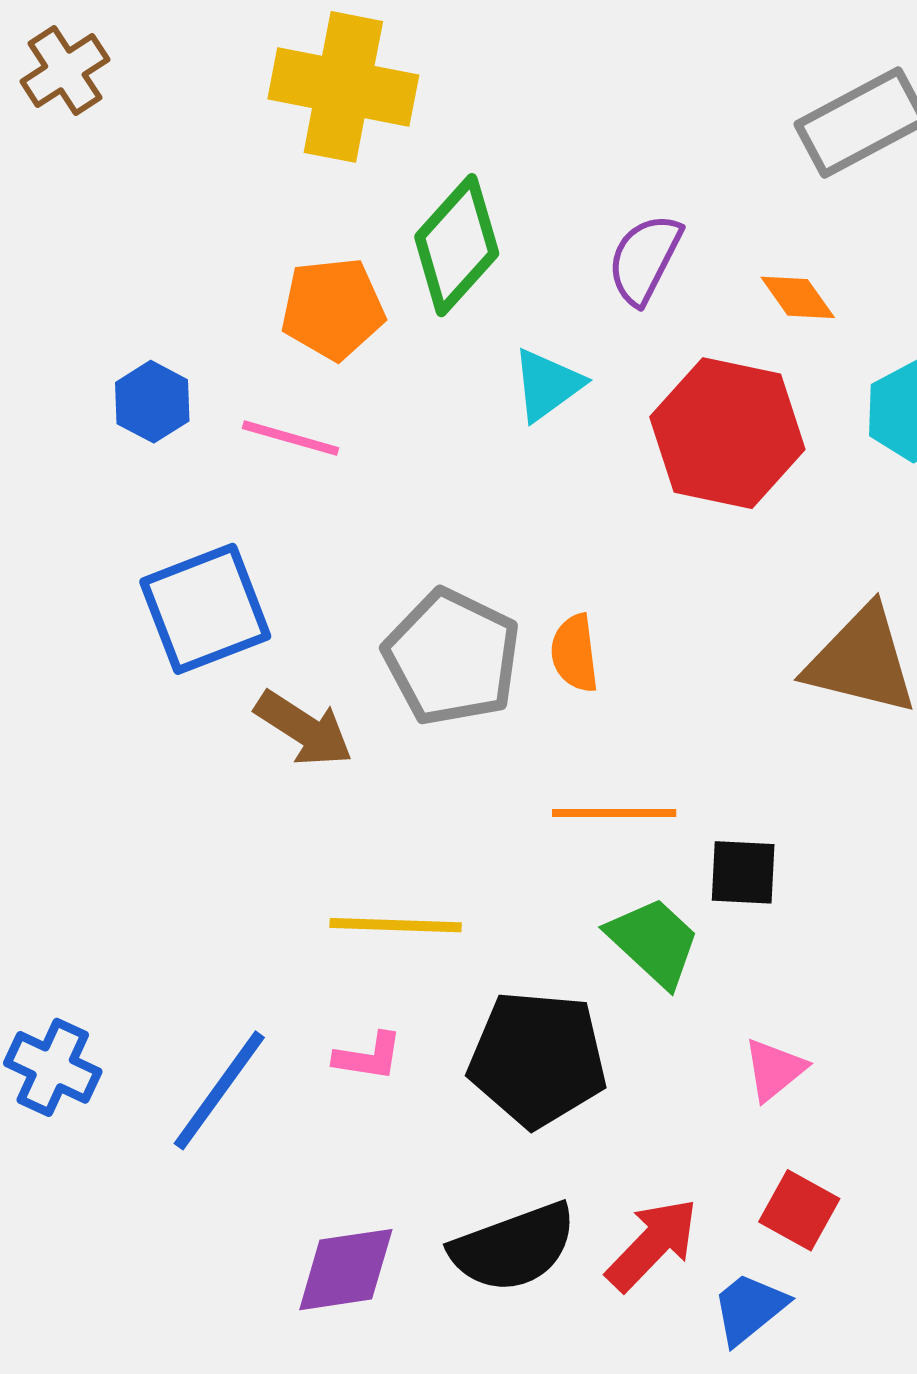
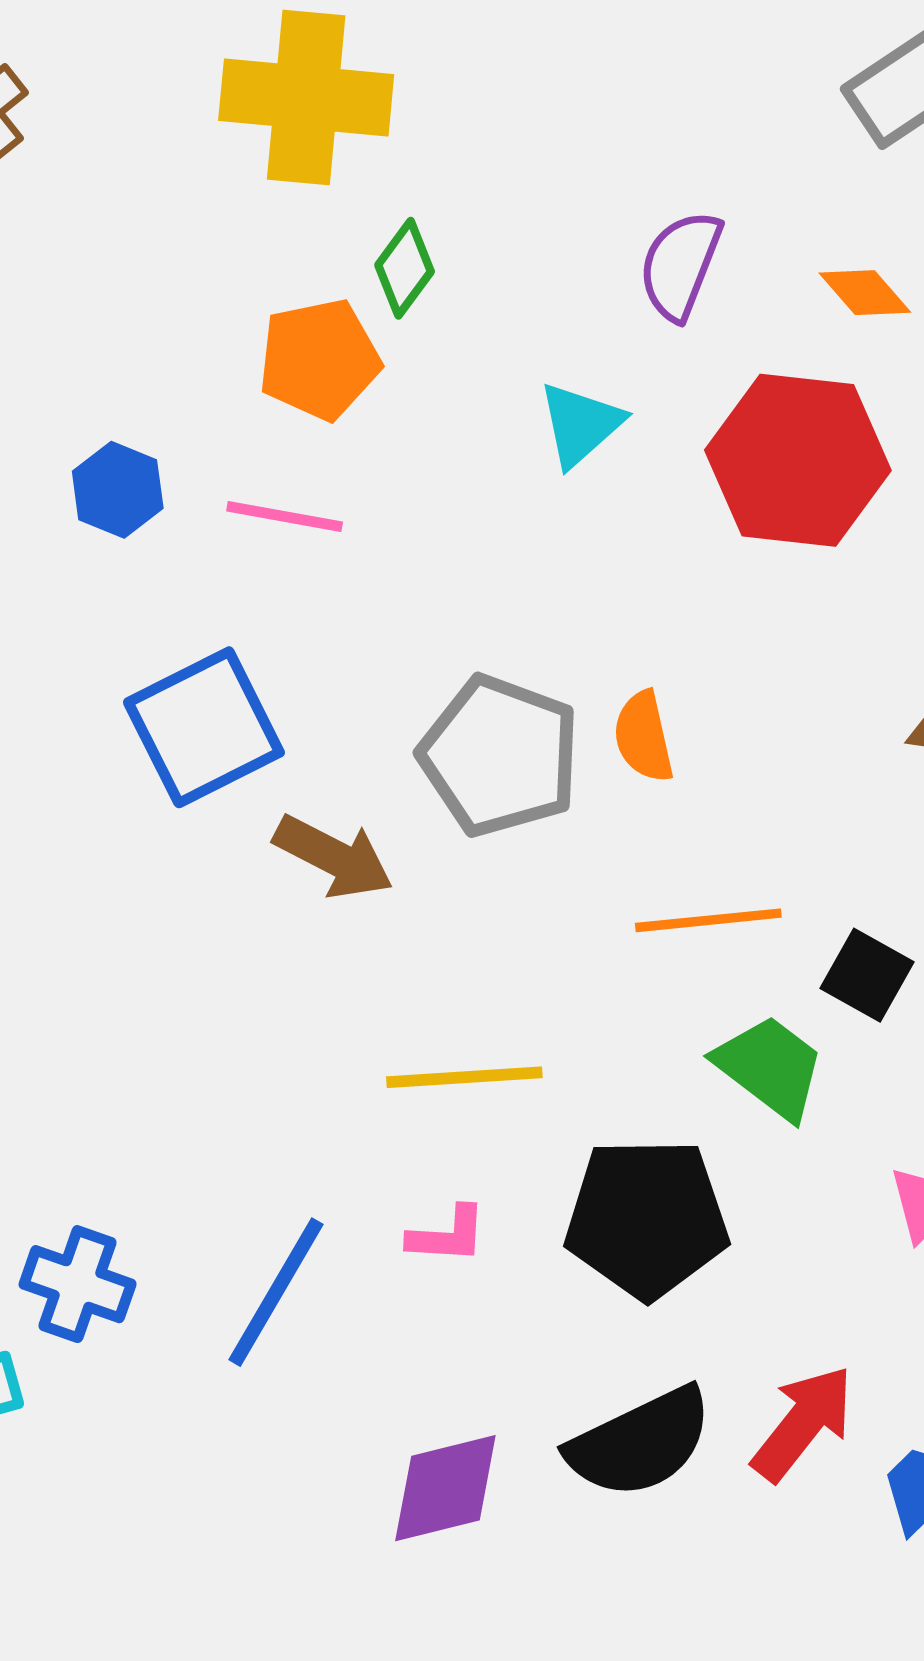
green diamond: (457, 245) -> (405, 268), moved, size x0.6
black square: (743, 872) -> (867, 975), turned 32

